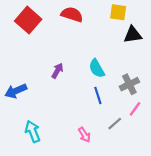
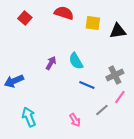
yellow square: (118, 12) -> (93, 23), moved
red square: (28, 20) -> (25, 18), size x0.6
cyan semicircle: (97, 68) -> (76, 61), moved
blue line: (98, 95) -> (87, 85), turned -49

